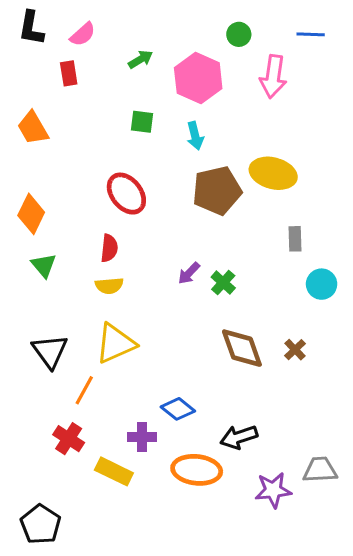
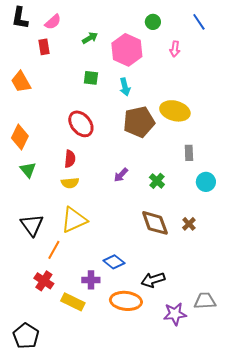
blue line: (311, 34) -> (199, 22), turned 54
pink arrow: (273, 76) -> (175, 49), size x0.6
green cross: (223, 283) -> (157, 181), moved

